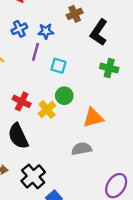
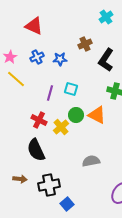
purple line: (35, 52) -> (50, 93), moved
orange triangle: (93, 118) -> (97, 115), moved, turned 42
black cross: (33, 176) -> (49, 185), turned 30

